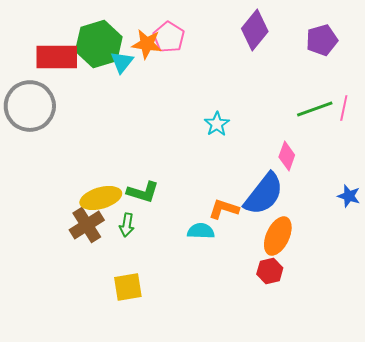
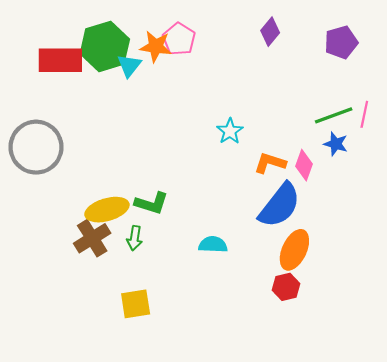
purple diamond: (255, 30) -> (270, 32), size x0.7
gray circle: (30, 106) -> (36, 147), moved
blue star: (349, 196) -> (336, 144), moved
orange L-shape: (224, 209) -> (270, 163), moved

